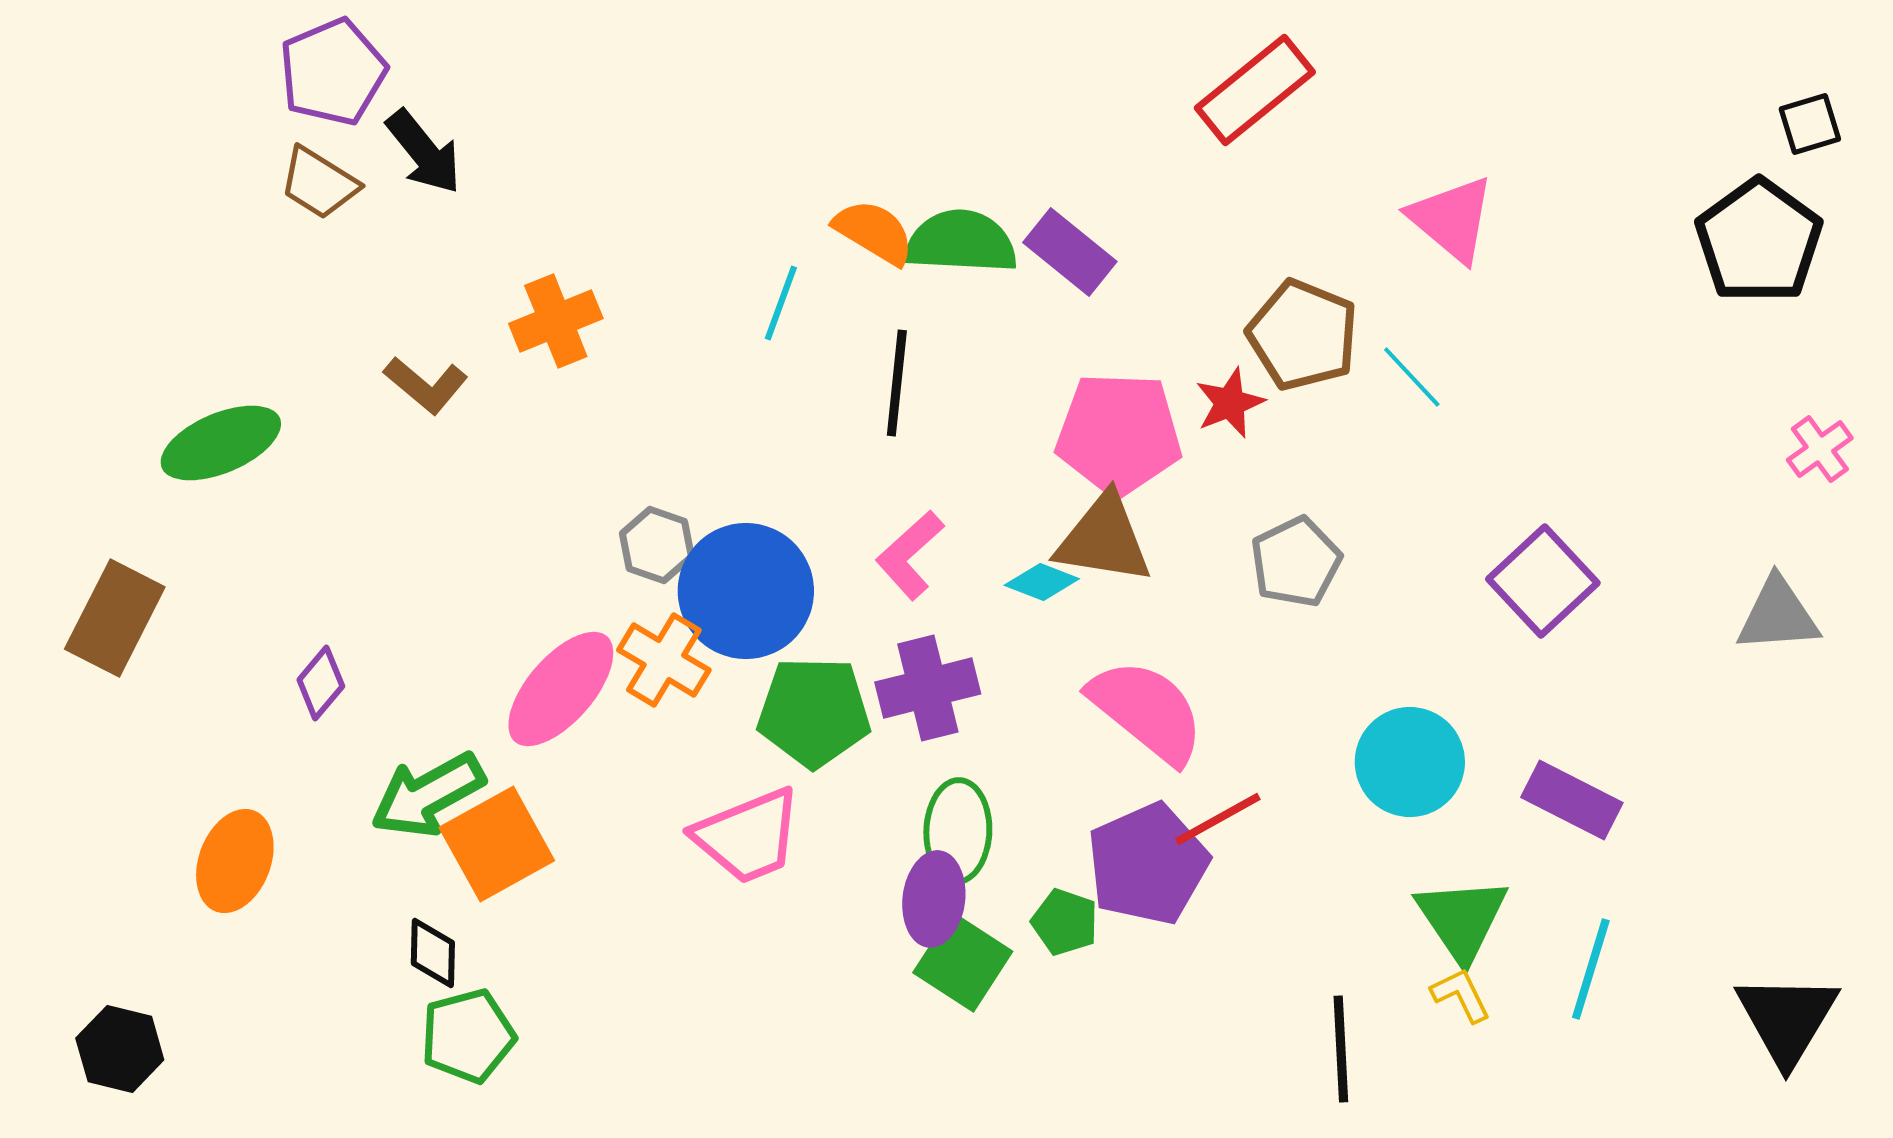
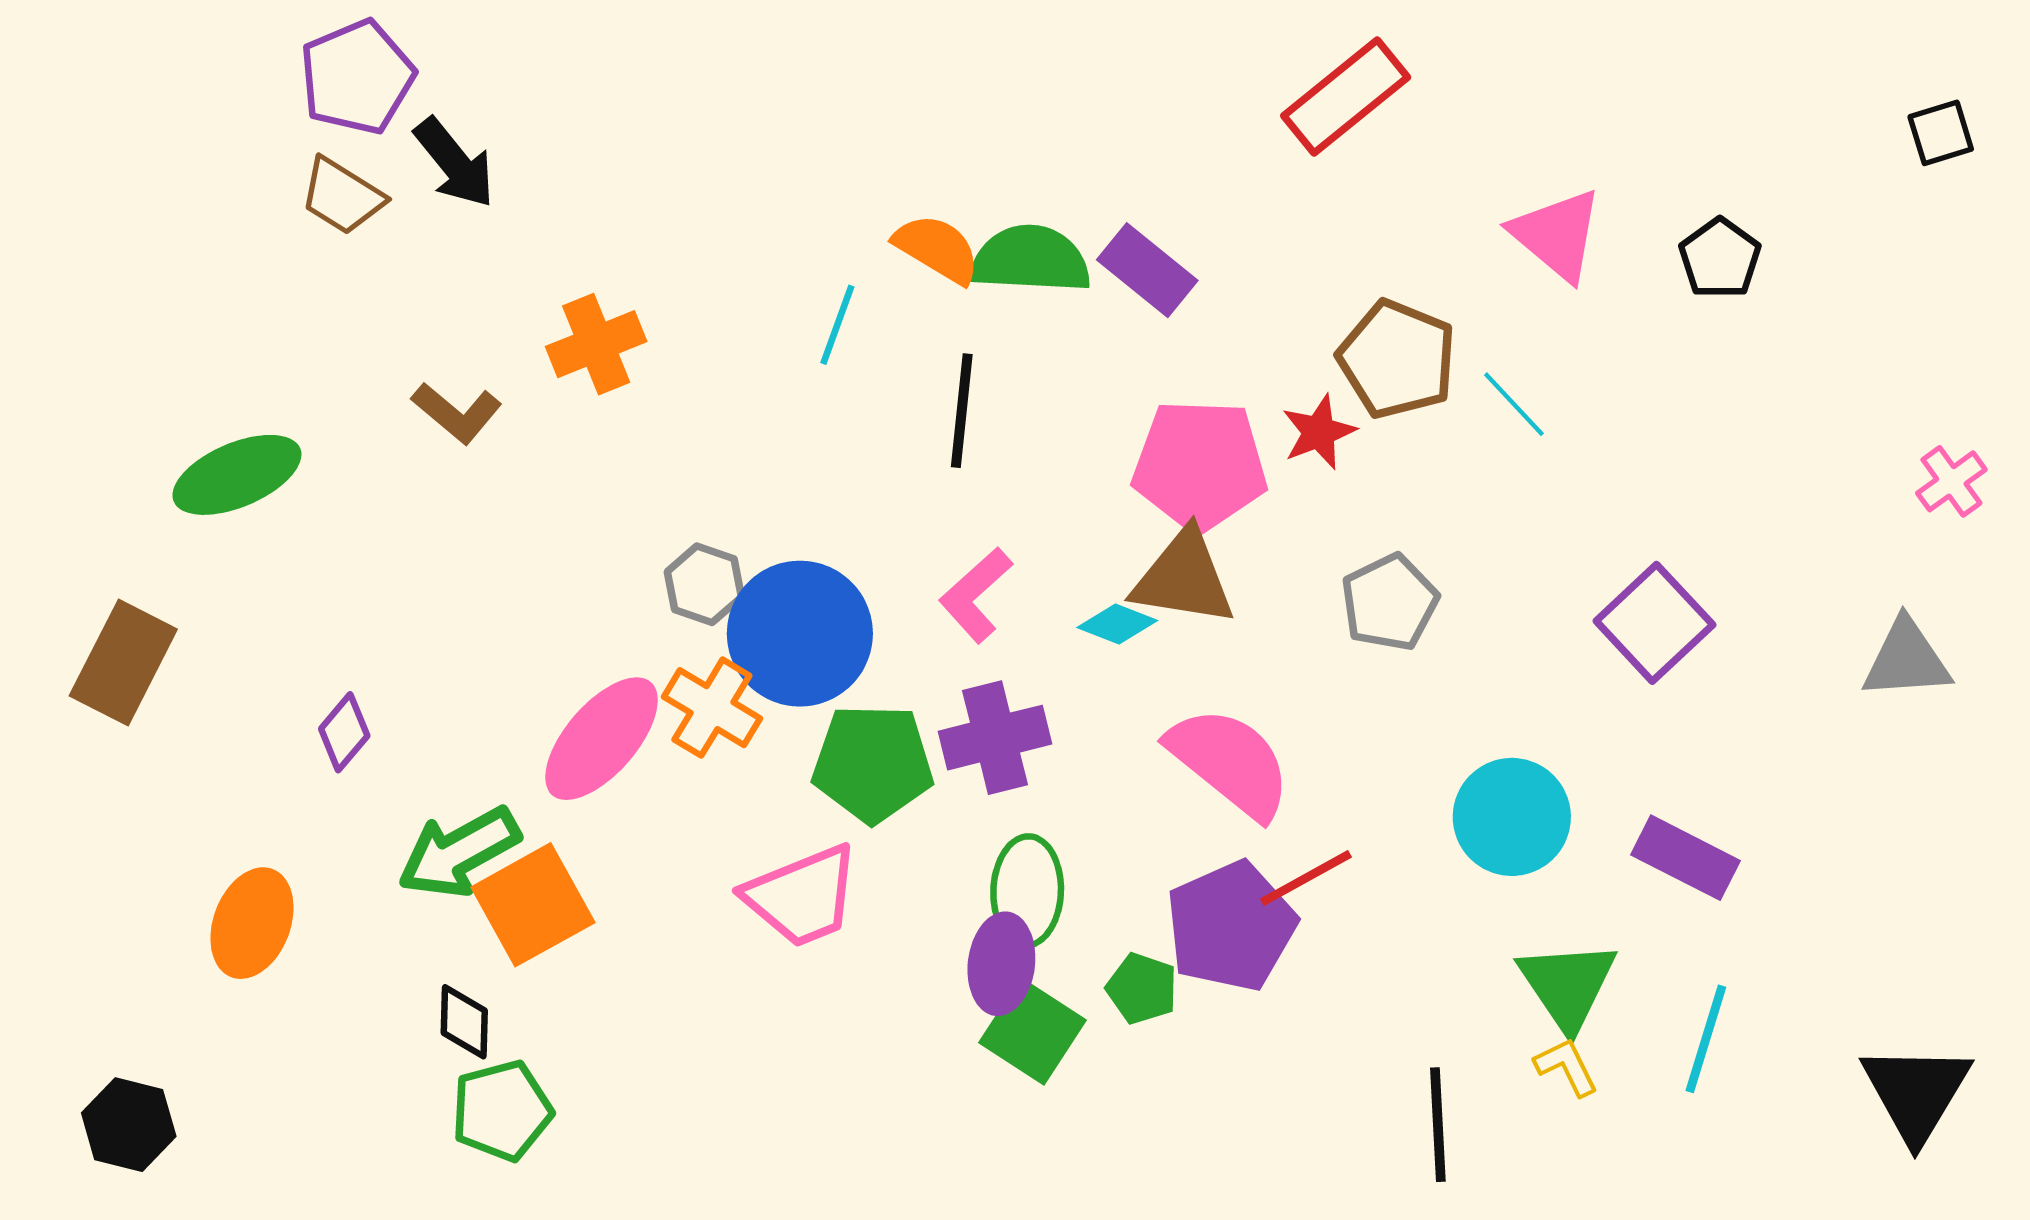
black pentagon: (1759, 241) -> (1720, 258), moved, size x0.6

